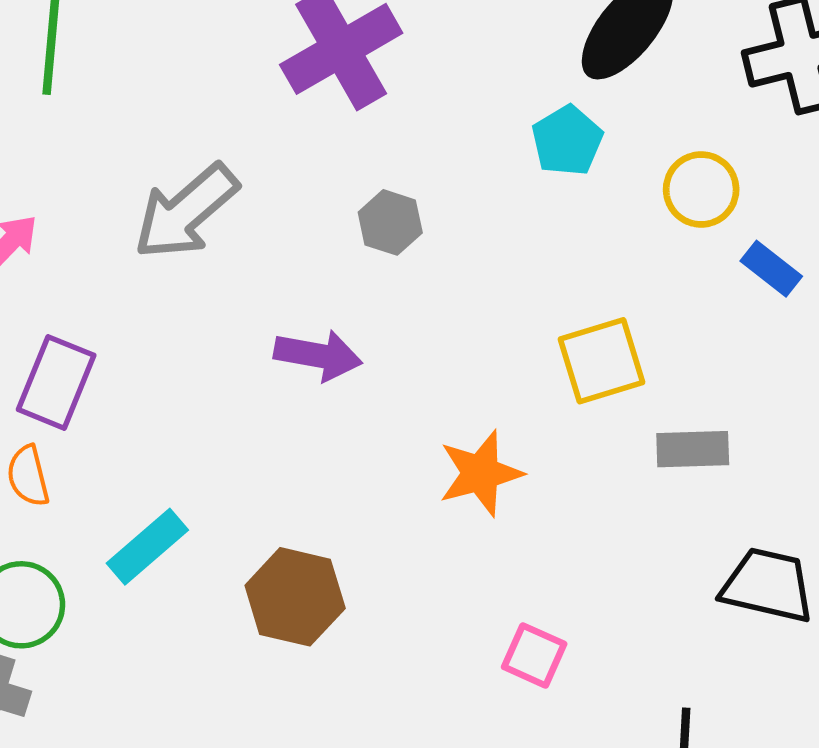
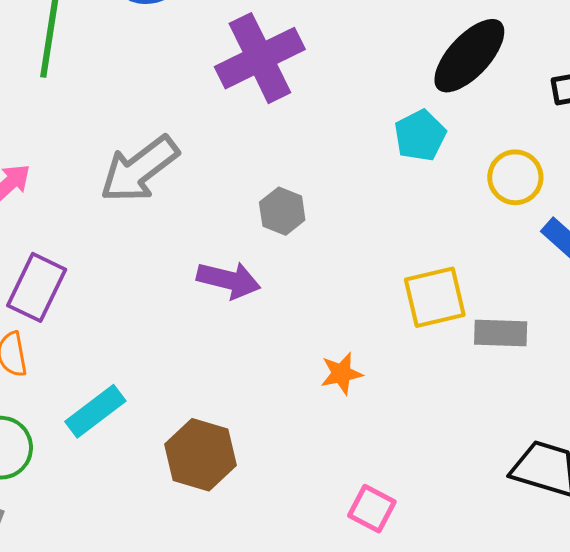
gray hexagon: (390, 222) -> (282, 211), moved
gray rectangle: (693, 449) -> (501, 333), moved
orange star: (481, 473) -> (341, 374), size x0.7

